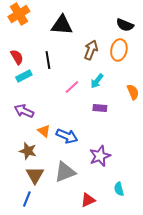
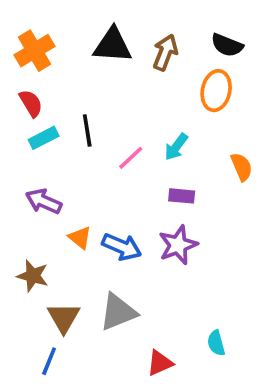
orange cross: (19, 14) -> (35, 51), moved
brown arrow: (91, 50) -> (165, 52), moved
black line: (48, 60) -> (87, 131), moved
brown star: (28, 151) -> (33, 276), moved
purple star: (100, 156) -> (178, 245), moved

